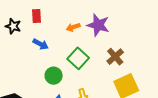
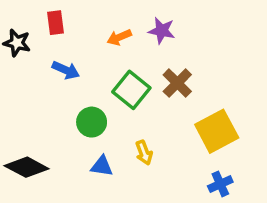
purple star: (98, 25) -> (162, 31), size x0.7
brown cross: (115, 57) -> (177, 83), moved

